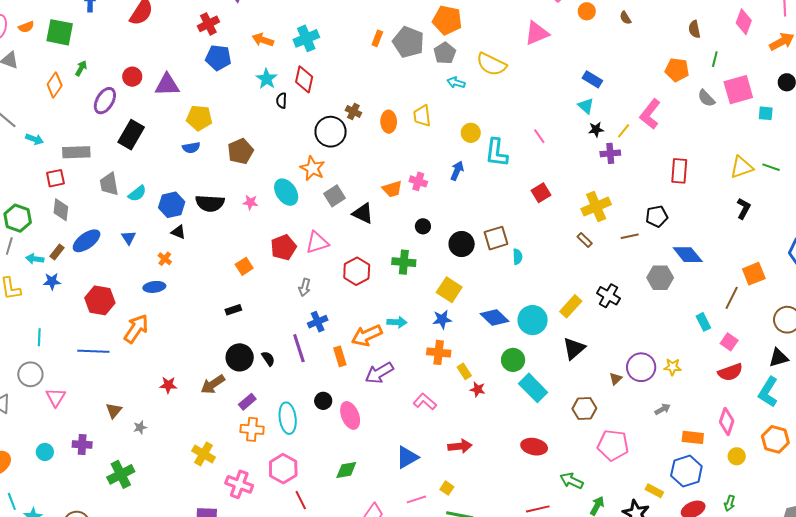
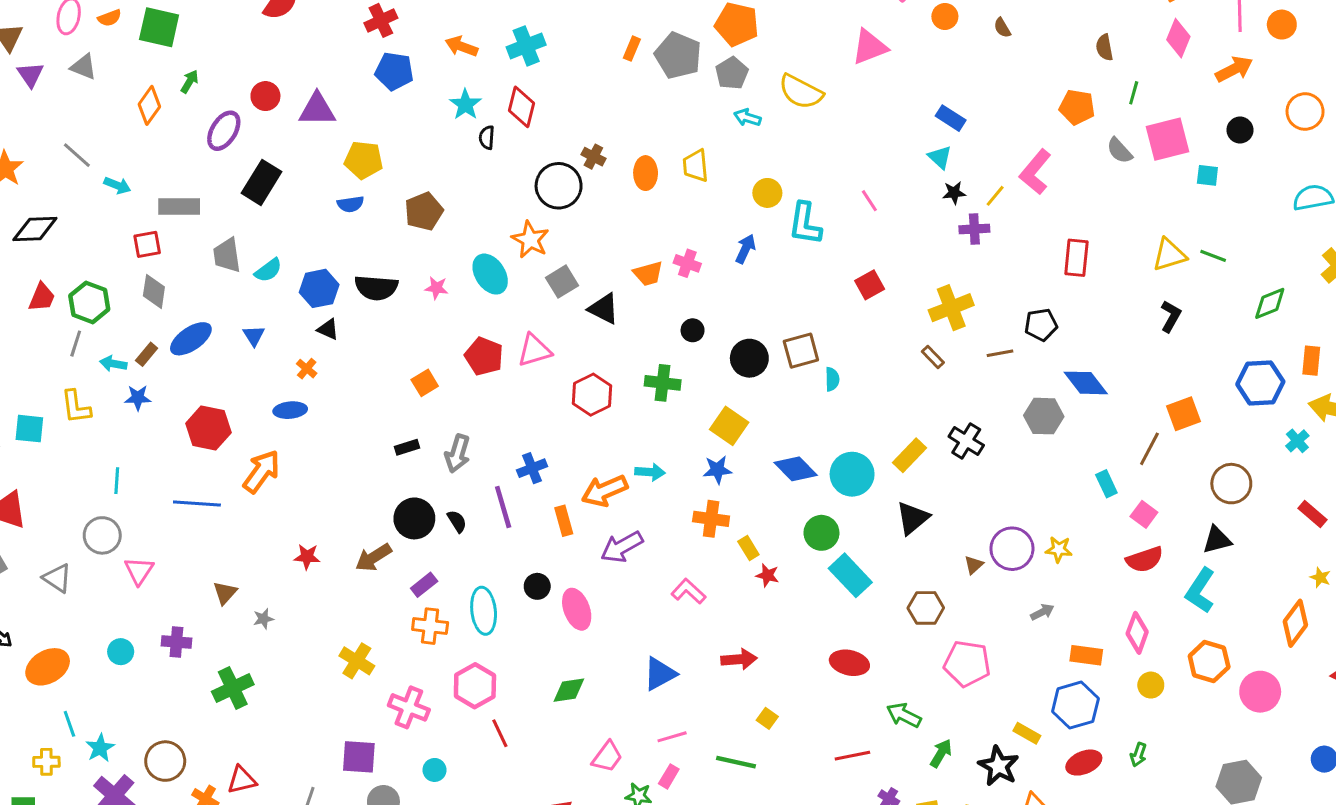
red pentagon: (284, 247) -> (484, 356), turned -30
gray arrow: (305, 287) -> (458, 453), moved, size x1.4
yellow square: (447, 488) -> (767, 718), moved

